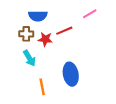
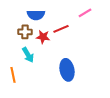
orange line: (42, 87) -> (13, 75), moved

